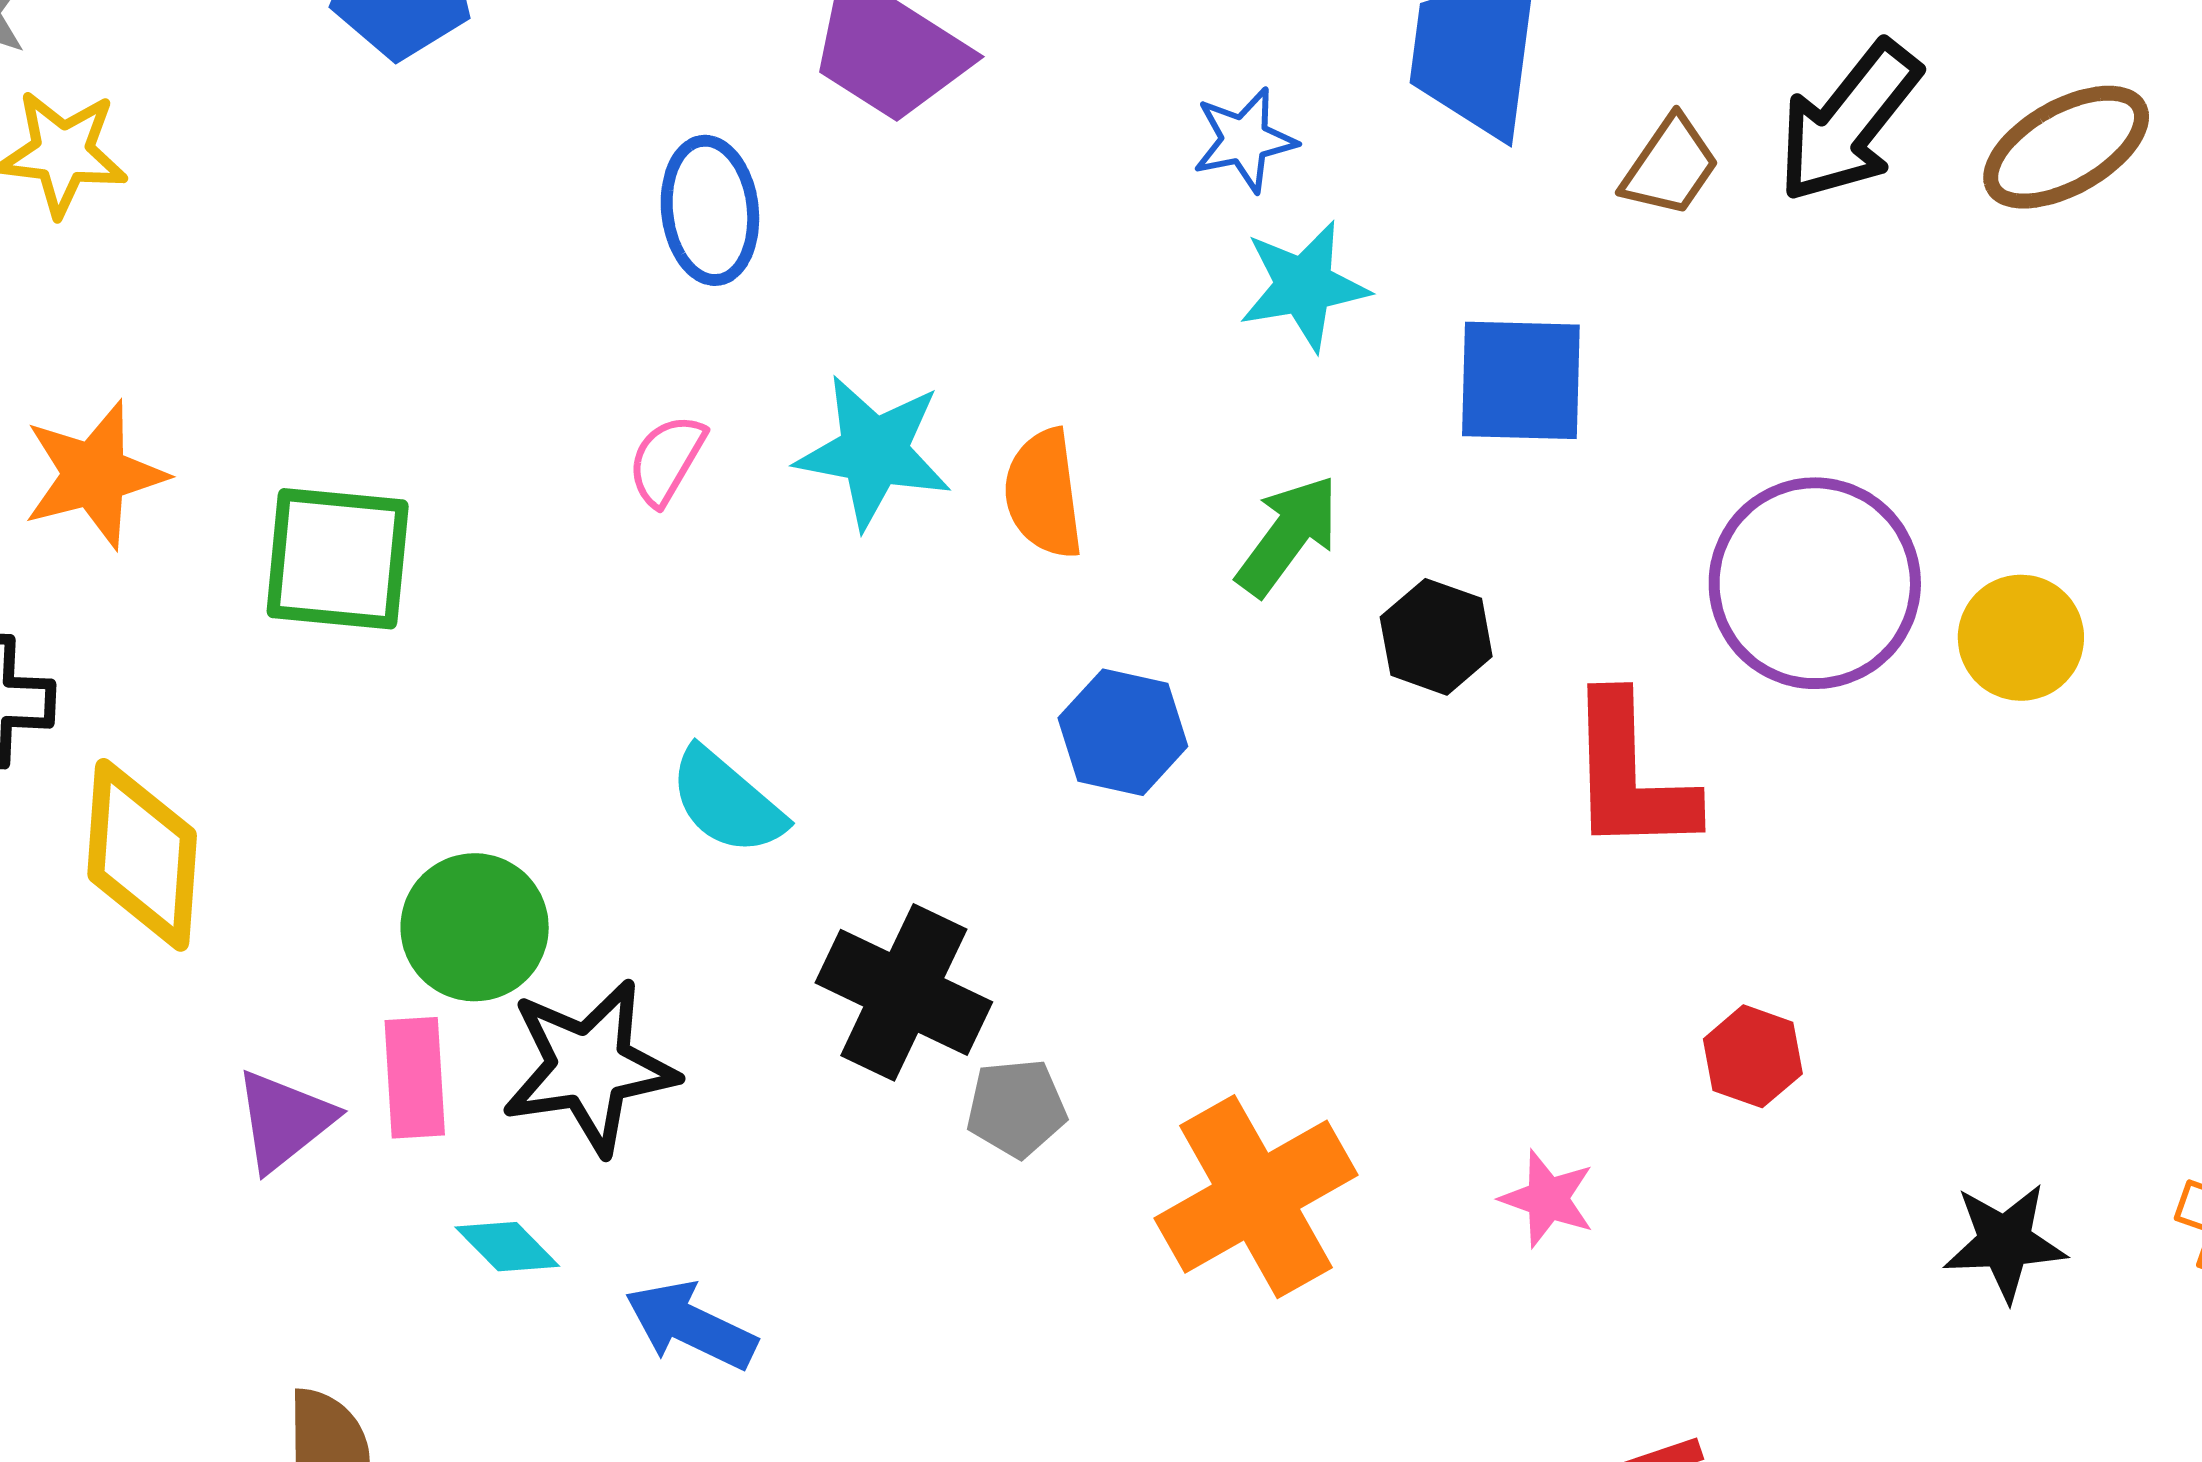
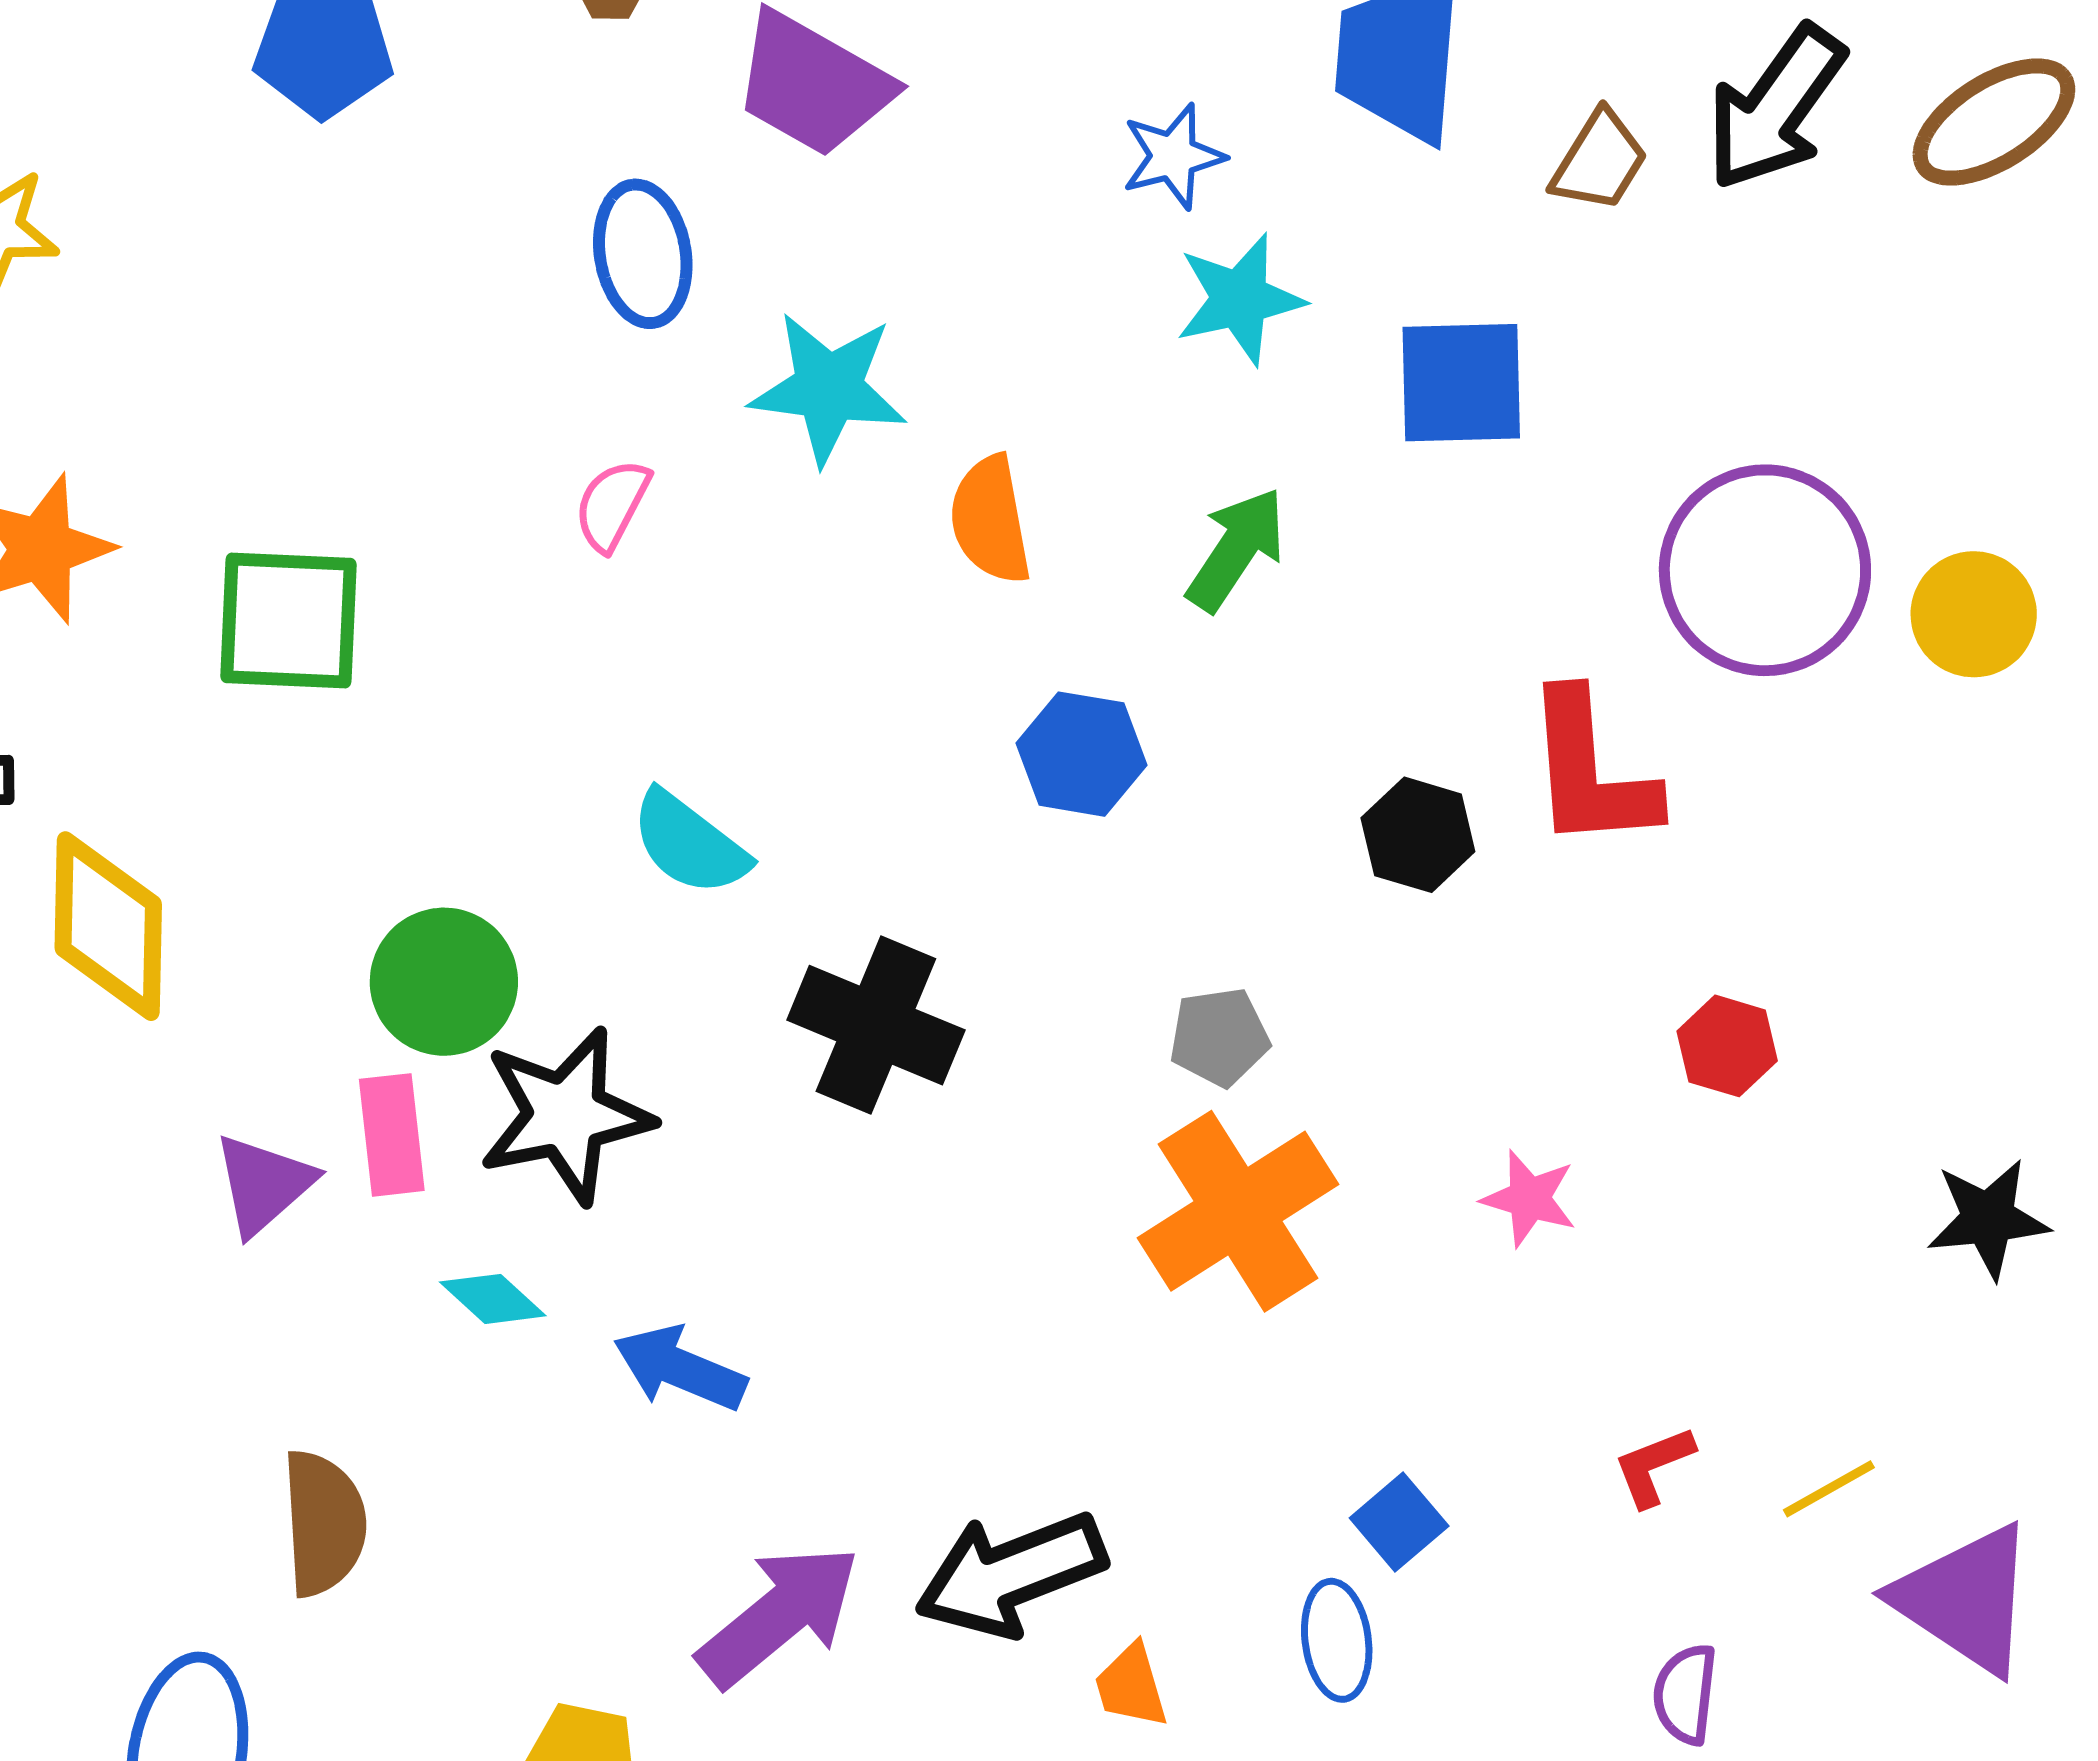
cyan star: (874, 452) -> (828, 388), moved
black hexagon: (1436, 637) -> (1418, 835), moved
gray pentagon: (1016, 1108) -> (1219, 1037), moved

